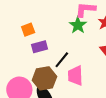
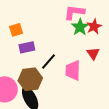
green star: (78, 25) -> (80, 27), moved
pink trapezoid: (75, 76) -> (73, 70), moved

